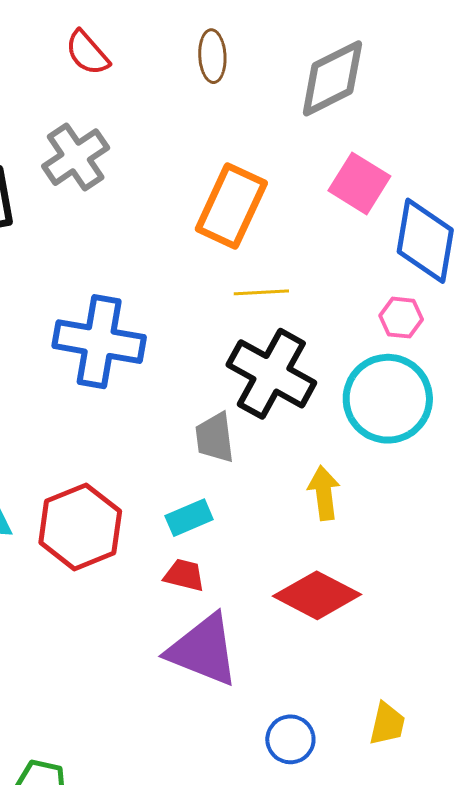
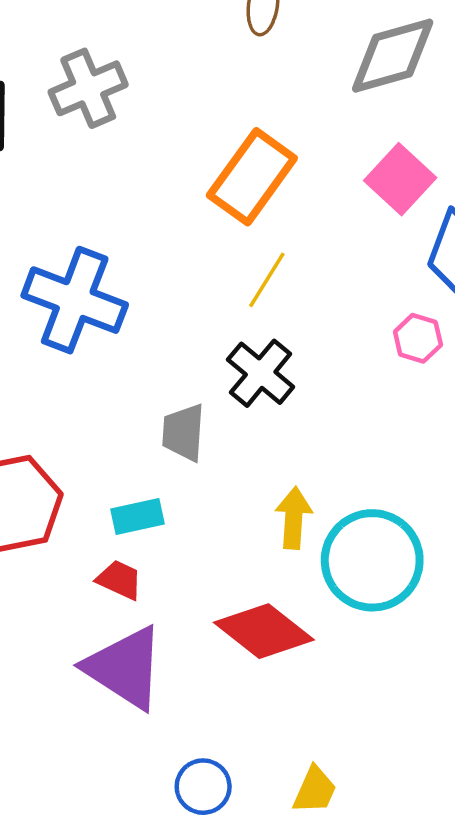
yellow line: (261, 292) -> (267, 280), turned -66
black cross: (271, 374) -> (261, 373), size x0.7
cyan circle: (388, 399) -> (372, 560), moved

